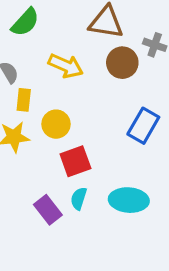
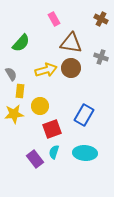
brown circle: (122, 63) -> (71, 68), moved
yellow arrow: (66, 66) -> (46, 70), turned -40
blue rectangle: (143, 126) -> (84, 115), moved

